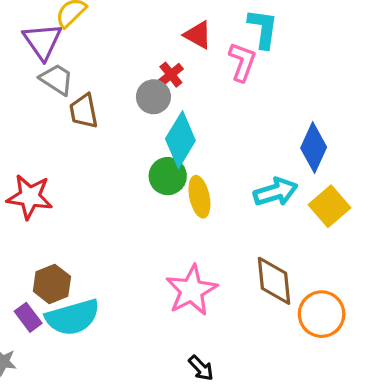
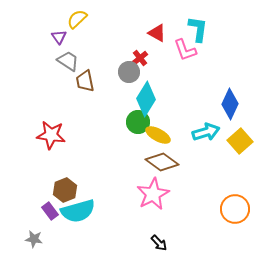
purple triangle: (42, 41) -> (59, 37), size x0.6
pink L-shape: (242, 62) -> (185, 50), turned 140
yellow ellipse: (199, 197) -> (158, 135), turned -50
brown diamond: (274, 281) -> (162, 162), moved, turned -48

